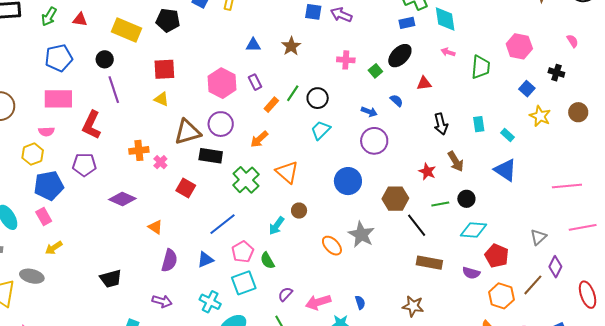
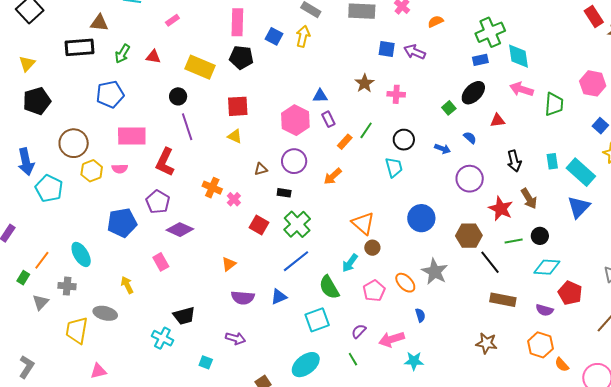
blue triangle: (253, 45) -> (320, 96), moved
pink arrow: (448, 52) -> (521, 89), size x1.6
blue pentagon: (59, 58) -> (110, 94), moved
pink cross: (346, 60) -> (396, 94), moved
black circle: (318, 98) -> (404, 140), moved
cyan trapezoid: (321, 130) -> (394, 167), turned 120
brown triangle: (187, 132) -> (261, 169), size x0.5
cyan rectangle: (507, 135) -> (581, 172), size x2.0
purple circle: (374, 141) -> (470, 179), moved
orange cross: (139, 150) -> (212, 188), turned 30
yellow hexagon: (33, 154) -> (92, 171), moved
black rectangle: (211, 156) -> (284, 193), size x0.6
purple pentagon: (84, 165) -> (158, 202), turned 30
blue triangle: (505, 170) -> (579, 207), turned 40
orange triangle: (287, 172) -> (363, 223), moved
red star: (427, 172) -> (501, 209), size x1.4
green cross: (246, 180) -> (297, 224), moved
purple diamond: (122, 199) -> (180, 230), moved
pink rectangle: (44, 216) -> (161, 262), moved
orange triangle: (155, 227) -> (229, 264), turned 49
yellow arrow: (54, 248) -> (127, 285), turned 96
pink pentagon: (243, 252) -> (374, 291), moved
purple semicircle: (169, 260) -> (243, 298), turned 80
green semicircle: (267, 261) -> (329, 287), moved, size x1.4
orange hexagon: (501, 296) -> (540, 345), moved
cyan cross: (210, 302) -> (162, 338), moved
blue semicircle: (360, 302) -> (420, 315), moved

